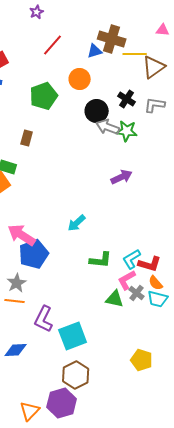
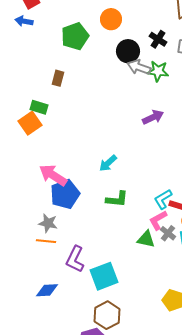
green L-shape: (101, 260) -> (117, 199), moved
gray star: (17, 283) -> (48, 223), turned -30

